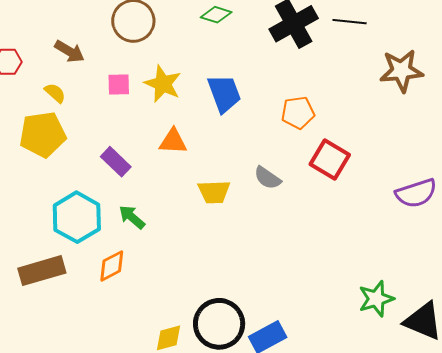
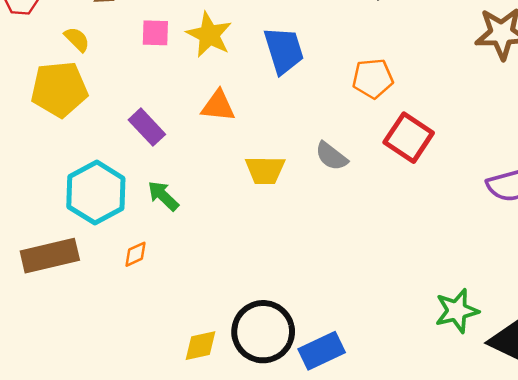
orange diamond: (112, 266) -> (136, 254), size x0.7

